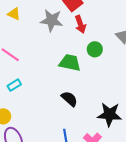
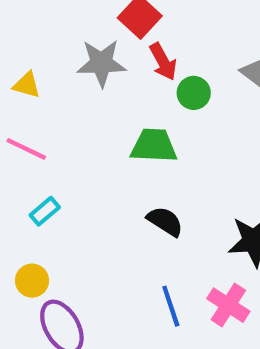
yellow triangle: (14, 14) -> (27, 85), moved
green circle: (95, 49) -> (194, 93), moved

